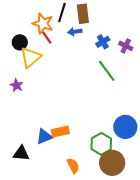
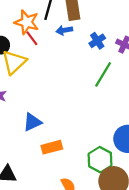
green line: (107, 71) -> (103, 74), turned 70
blue triangle: (44, 136) -> (32, 122), moved

